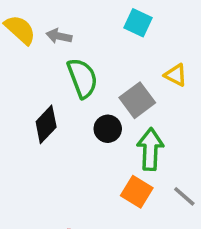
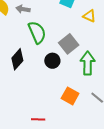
yellow triangle: (176, 75) -> (89, 16), moved
green arrow: (150, 149) -> (88, 63), moved

